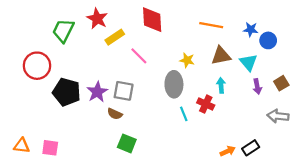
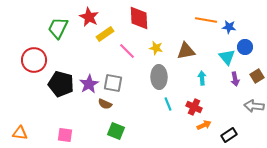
orange line: (211, 25) -> (206, 20), moved
blue circle: (268, 40) -> (245, 47), moved
brown triangle: (221, 56) -> (186, 51), moved
yellow star: (187, 60) -> (156, 48), moved
red cross: (206, 104) -> (194, 107), moved
pink square: (50, 148) -> (65, 135), moved
orange arrow: (228, 151) -> (204, 125), moved

